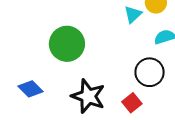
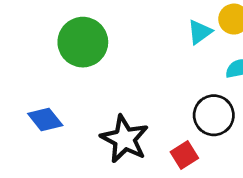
green circle: (67, 44) -> (83, 42), moved

